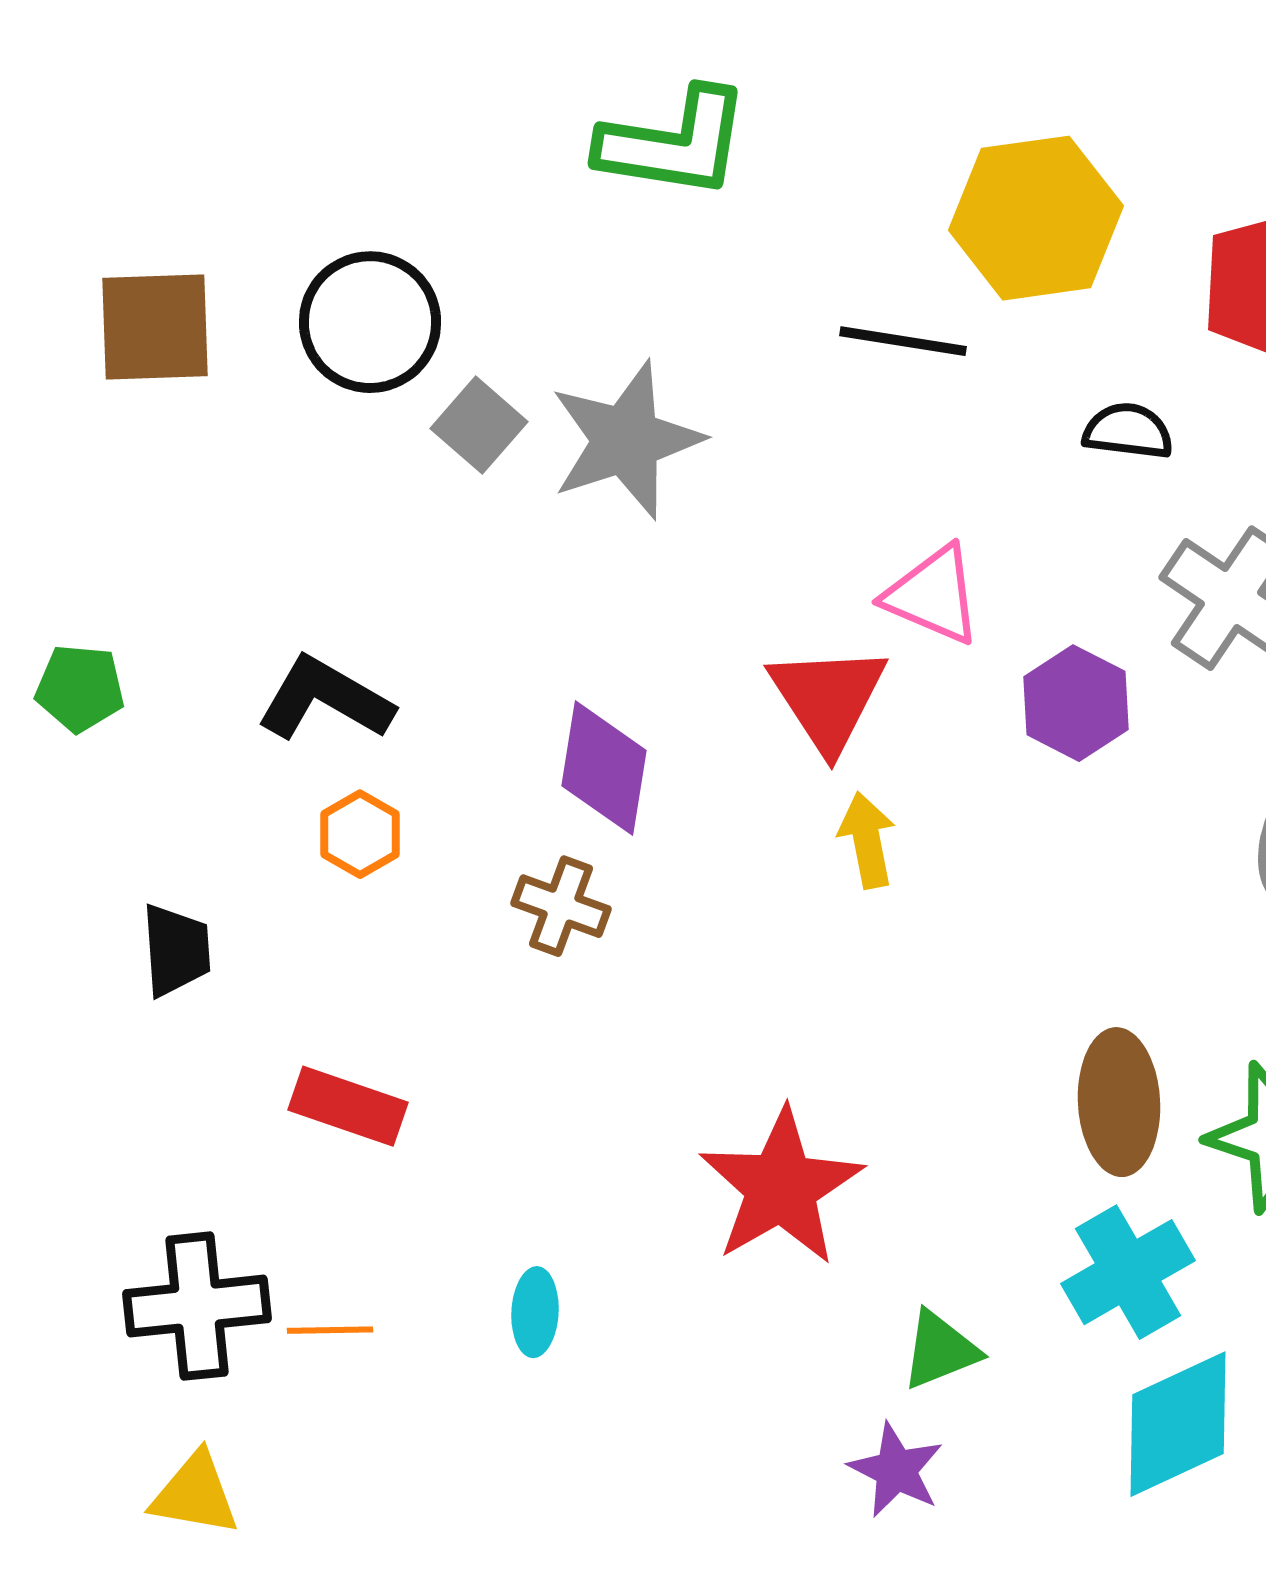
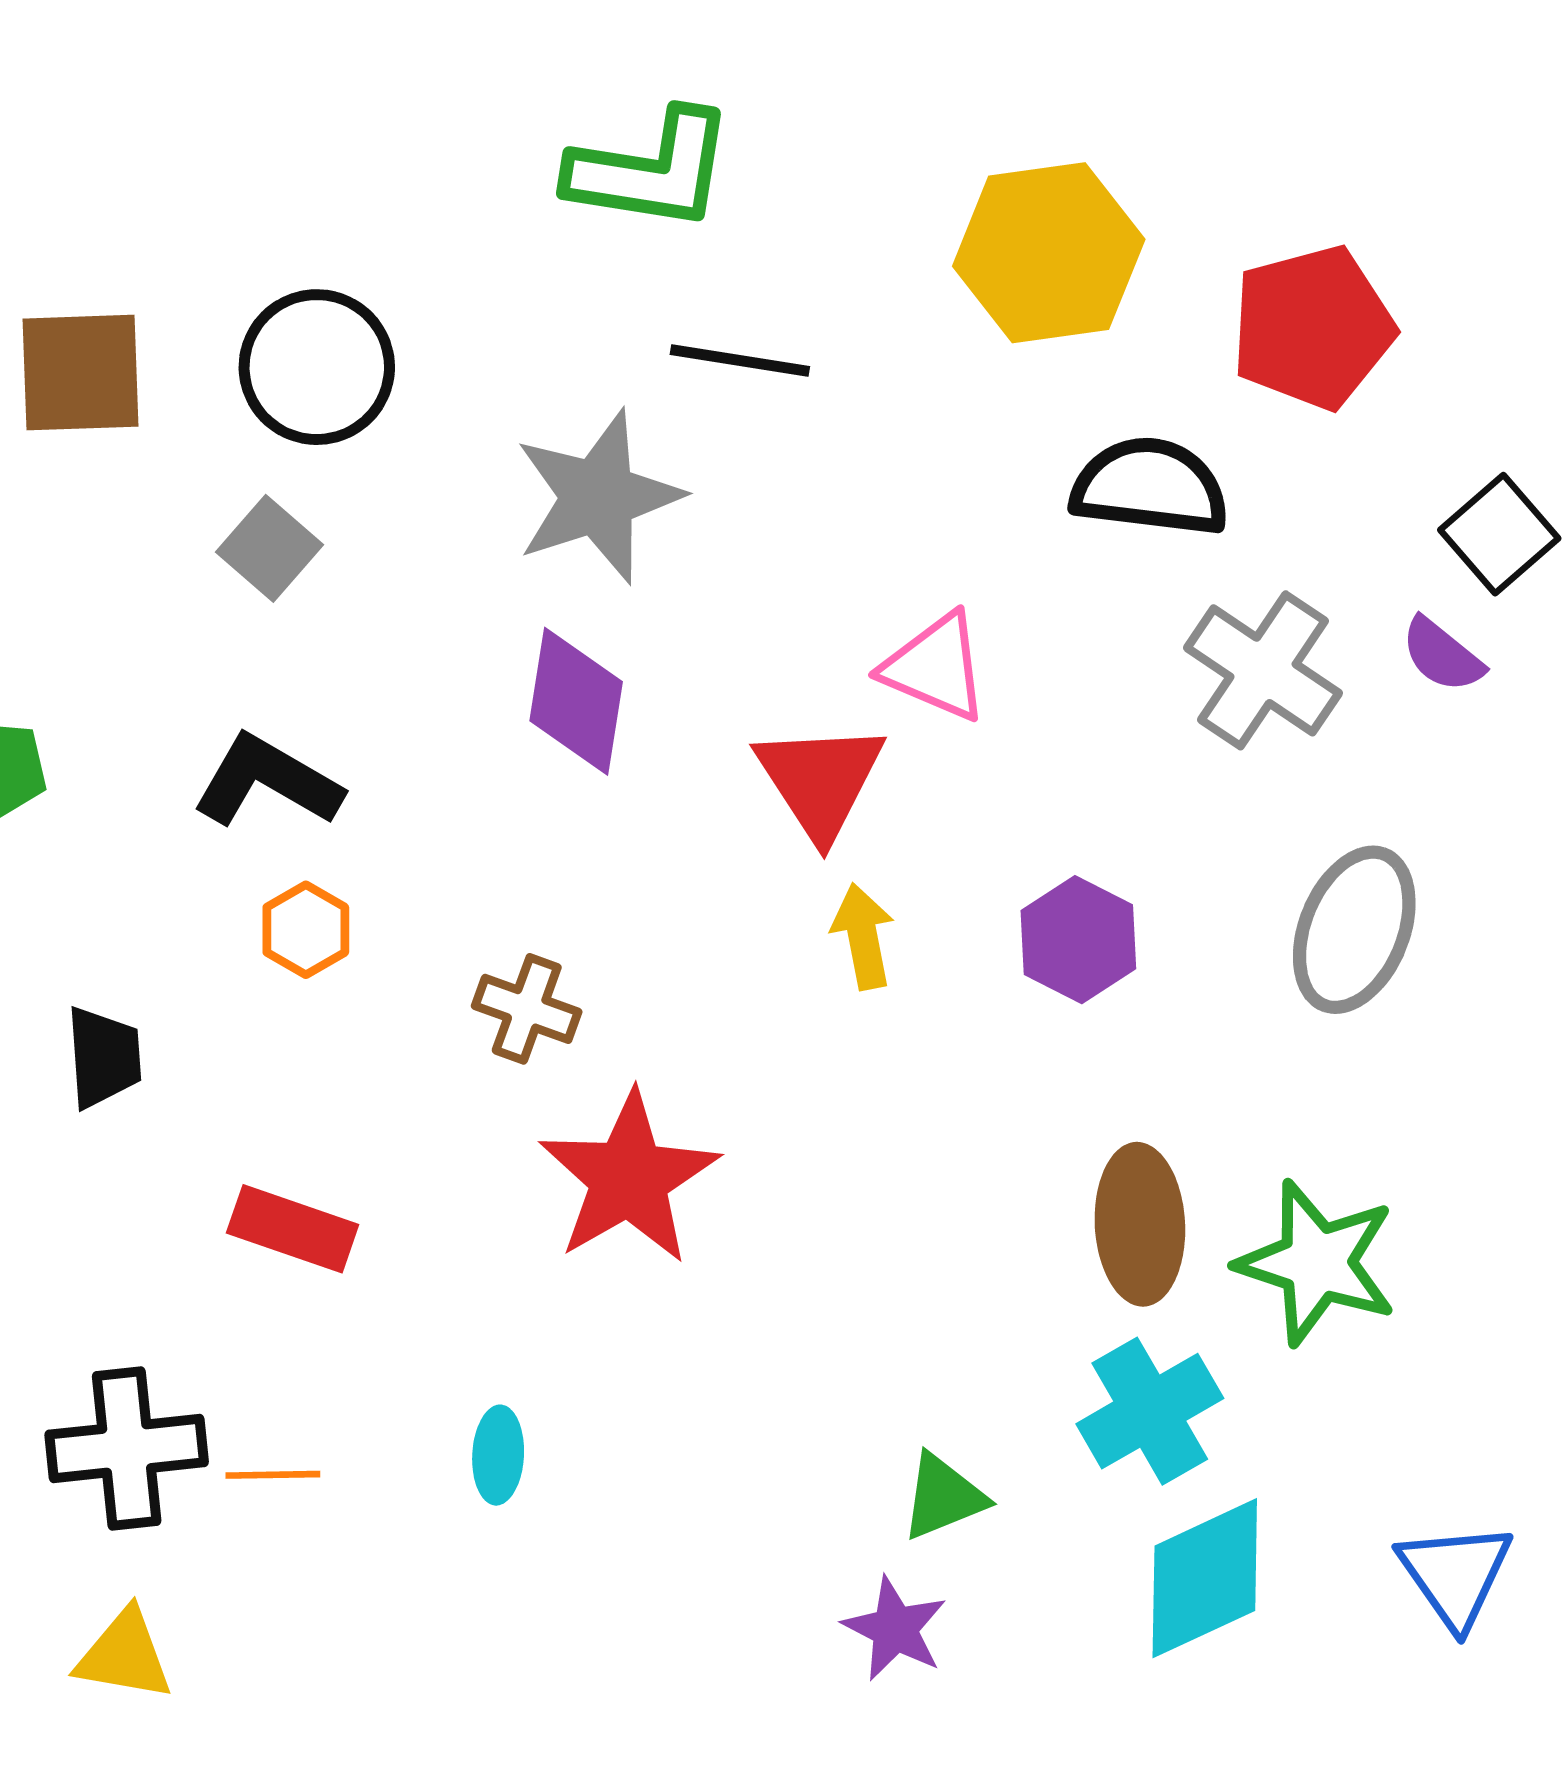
black line: (903, 341) -> (740, 360), moved
gray square: (479, 425) -> (270, 548), moved
black semicircle: (1128, 431) -> (1150, 487), size x1.6
purple hexagon: (1076, 703) -> (1078, 940), moved
purple diamond: (604, 768) -> (576, 701), moved
red star: (781, 1187) -> (629, 1178), moved

